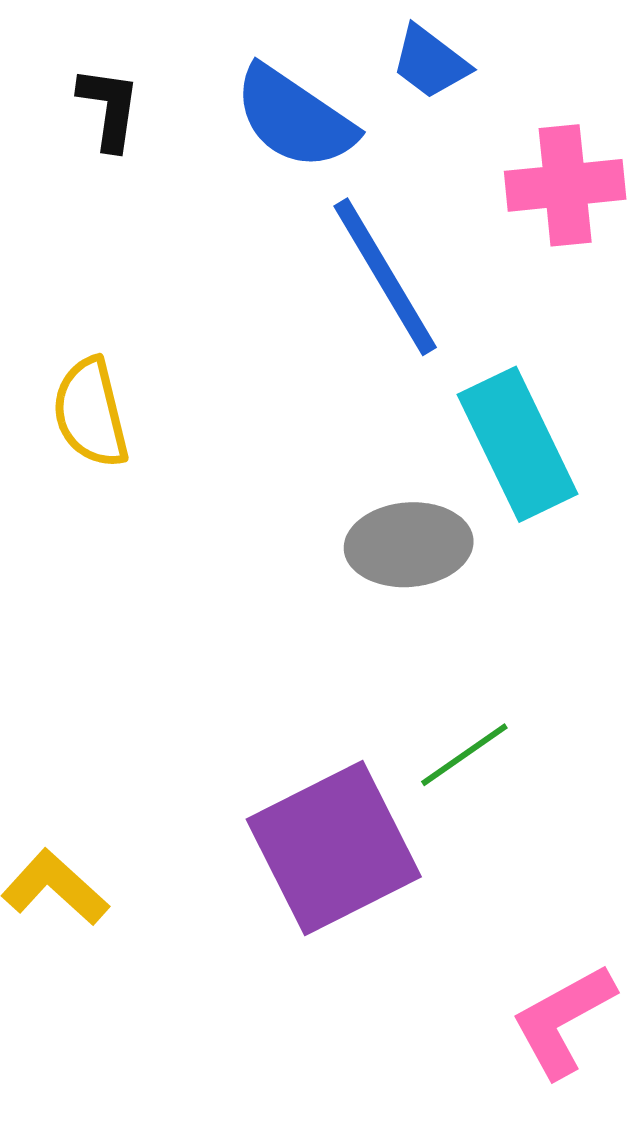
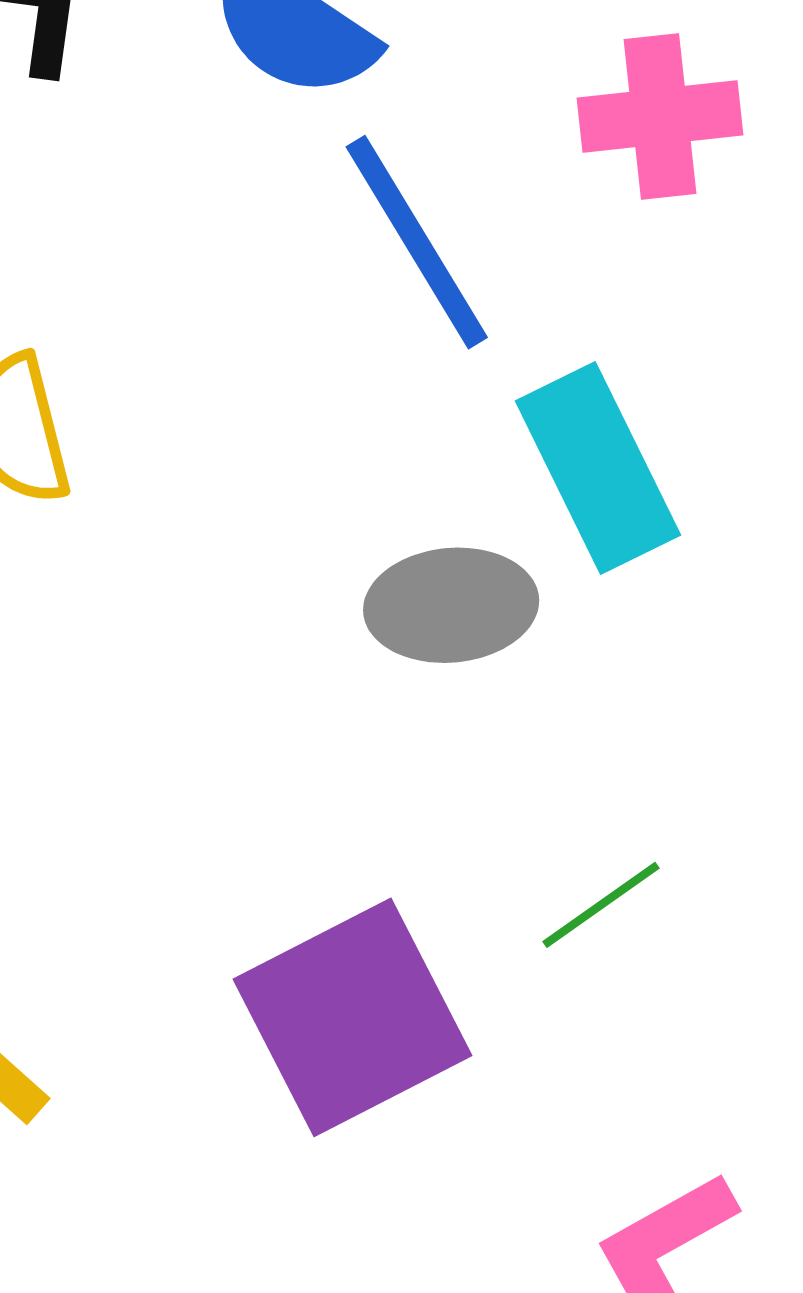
green line: (464, 755) -> (601, 905), moved

